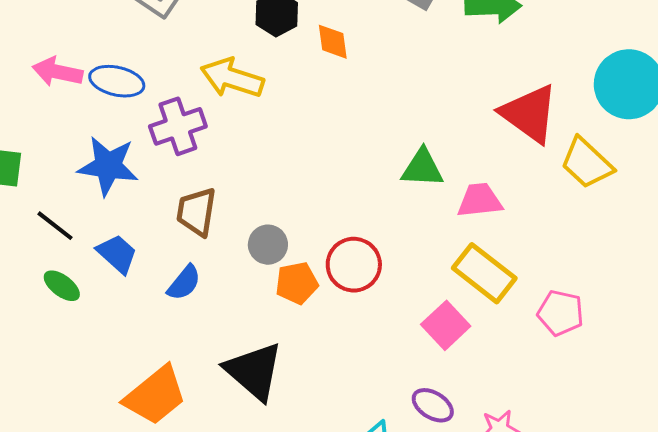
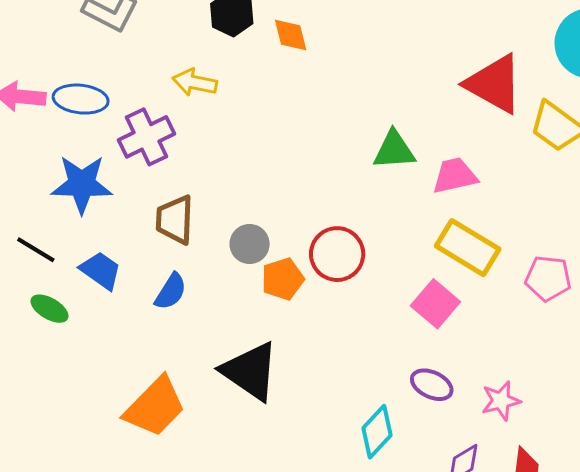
yellow arrow: (232, 78) -> (195, 83), size x0.7

